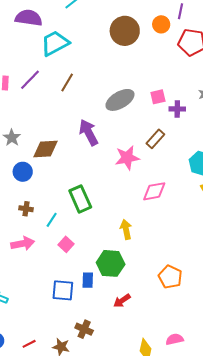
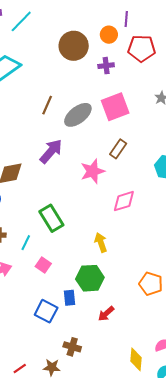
brown line: (67, 83) -> (47, 105), moved
pink square: (158, 97) -> (115, 107), size x1.8
purple cross: (177, 109) -> (106, 66), moved
purple arrow: (89, 132) -> (51, 151), turned 76
blue square: (63, 290) -> (46, 311), turned 30

